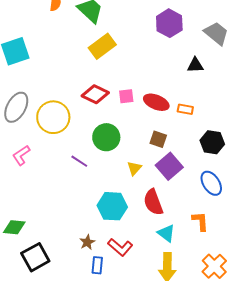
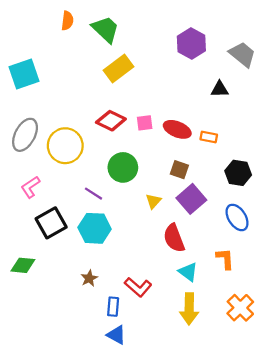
cyan hexagon: (112, 206) -> (95, 228), moved
brown star: (87, 242) -> (89, 278), moved
black square: (35, 257) -> (51, 223), moved

